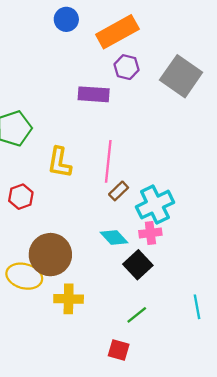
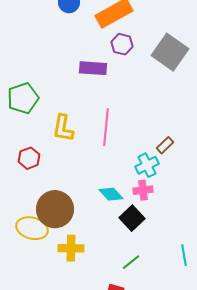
brown rectangle: (119, 191) -> (165, 145), moved
cyan cross: (155, 205) -> (147, 165), size x0.7

